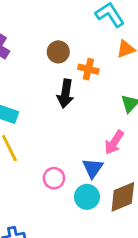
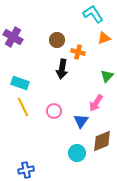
pink circle: (54, 178) -> (54, 111), moved
cyan circle: (87, 197) -> (77, 153), moved

